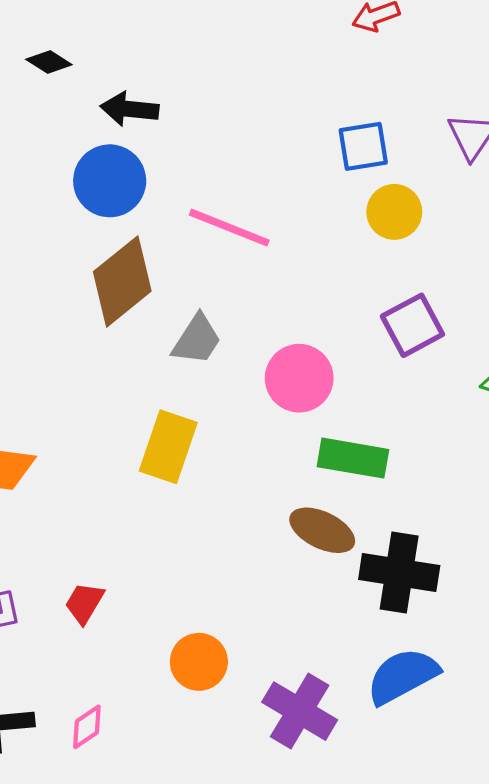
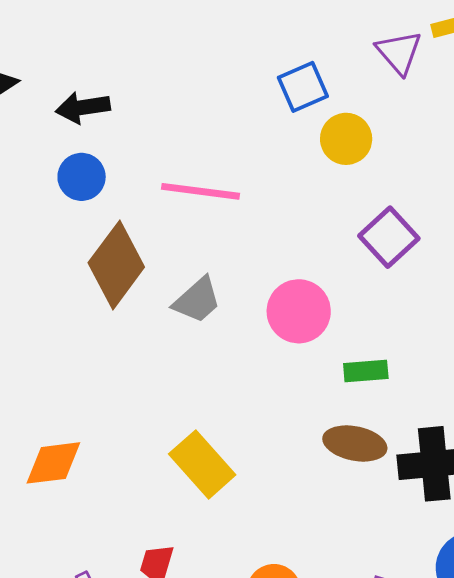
blue circle: (110, 181) -> (82, 177), size x0.7
gray trapezoid: (197, 340) -> (197, 300), turned 30
yellow rectangle: (168, 447) -> (202, 464), moved, turned -46
green rectangle: (353, 458) -> (366, 371), size x0.7

